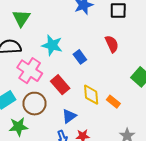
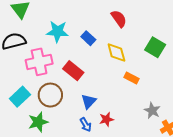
pink cross: (30, 71) -> (39, 62), turned -35
yellow diamond: (91, 95) -> (116, 52), moved

